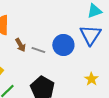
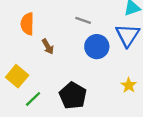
gray line: (38, 50) -> (83, 20), moved

